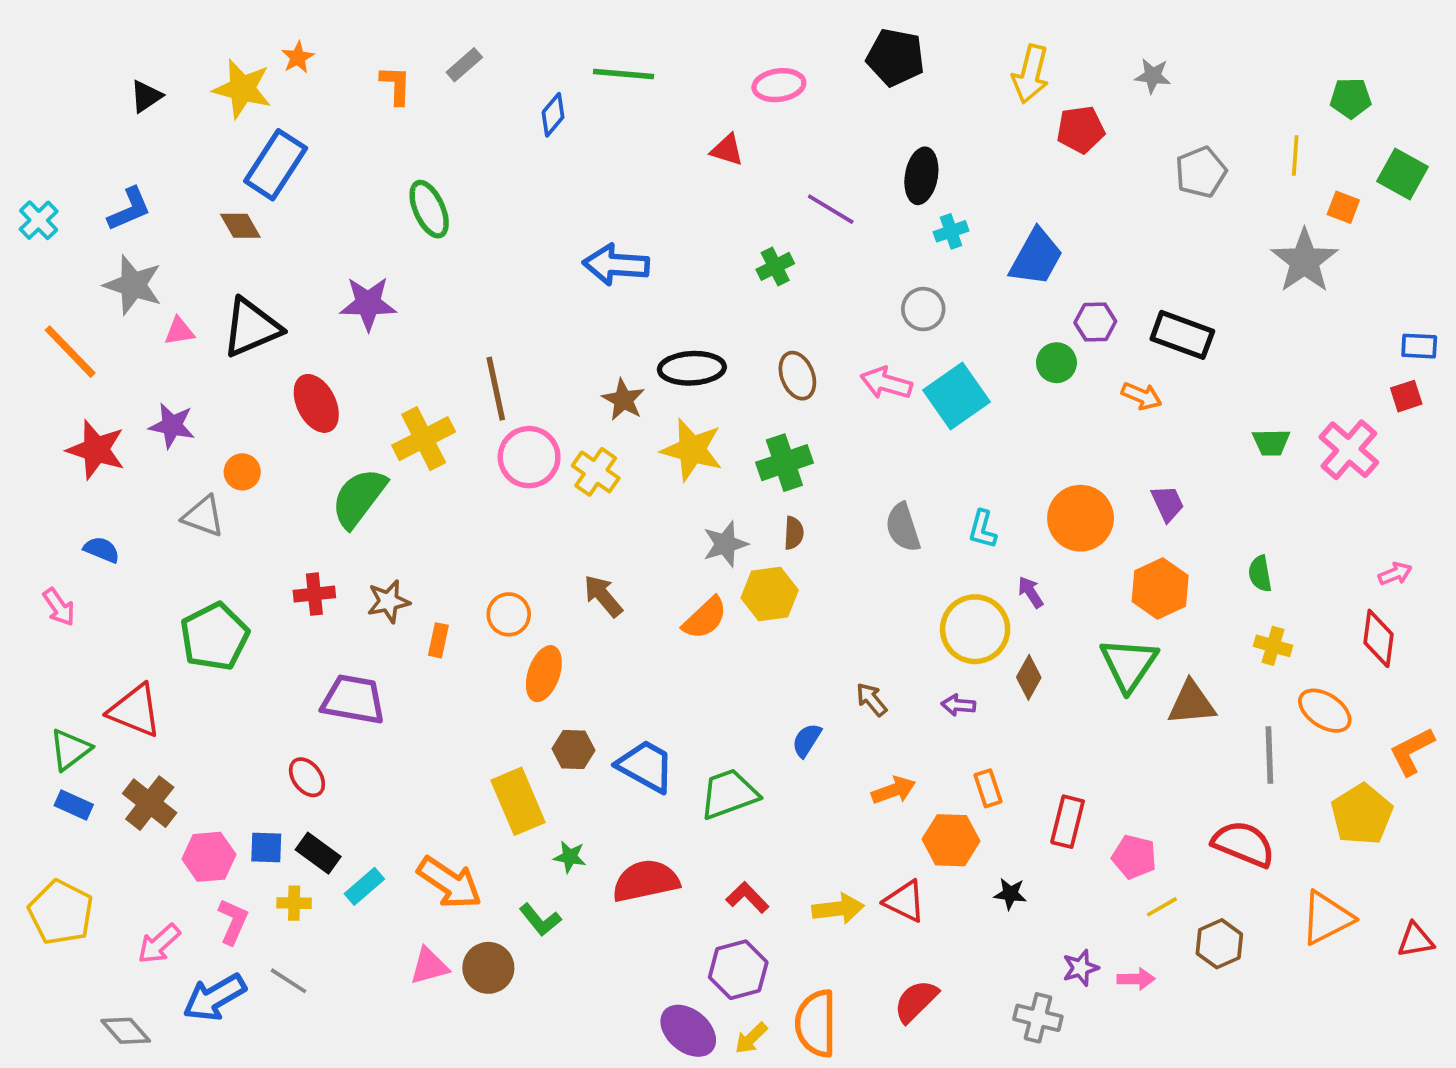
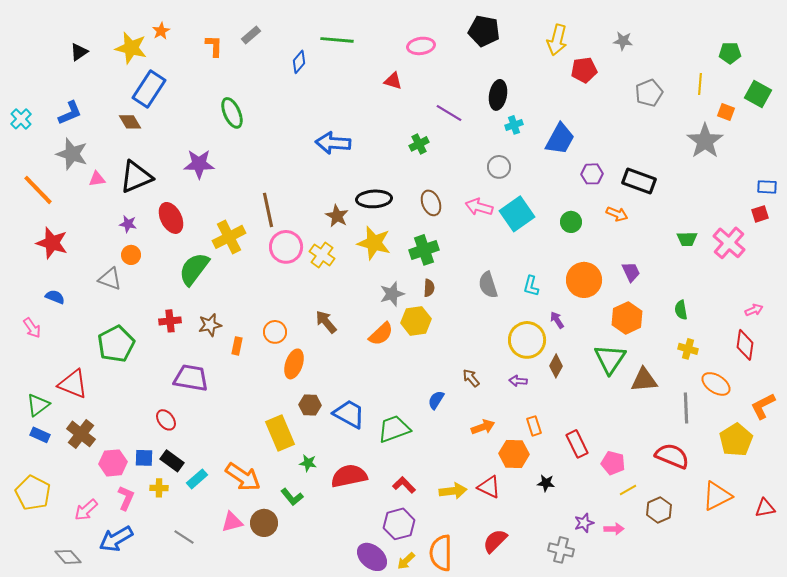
green circle: (1056, 363) -> (571, 222), moved
purple star: (172, 426) -> (128, 224), moved, size x0.7
red rectangle: (1068, 822) -> (577, 444), turned -40
gray line: (288, 981) -> (184, 537), moved

